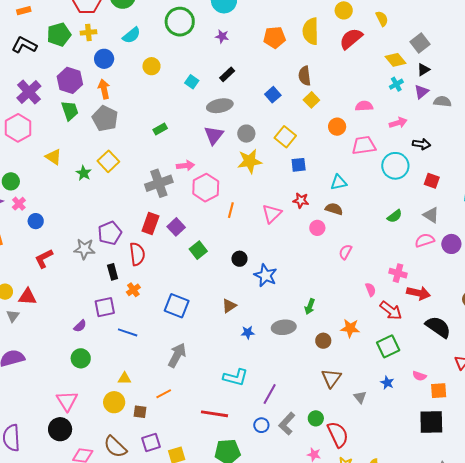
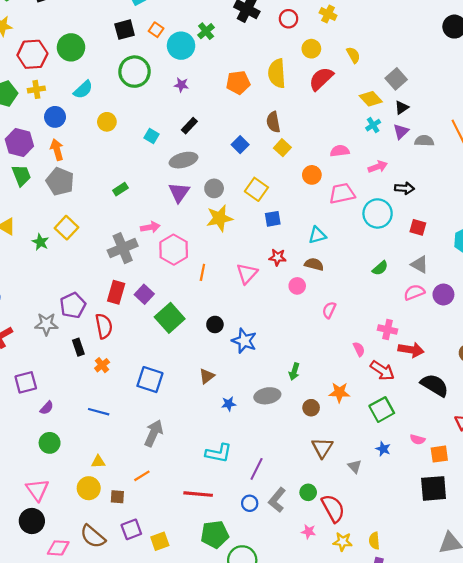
green square: (198, 250) -> (170, 318), size x1.5
purple square: (105, 307) -> (26, 382), moved

